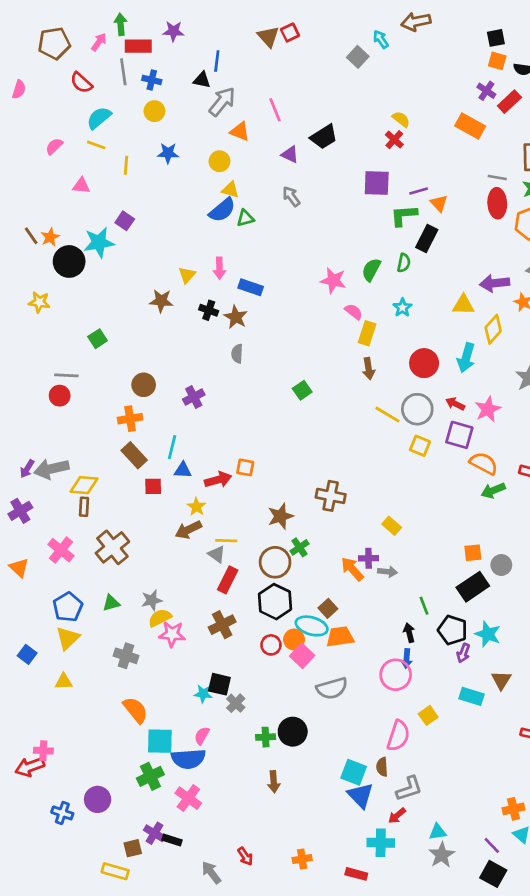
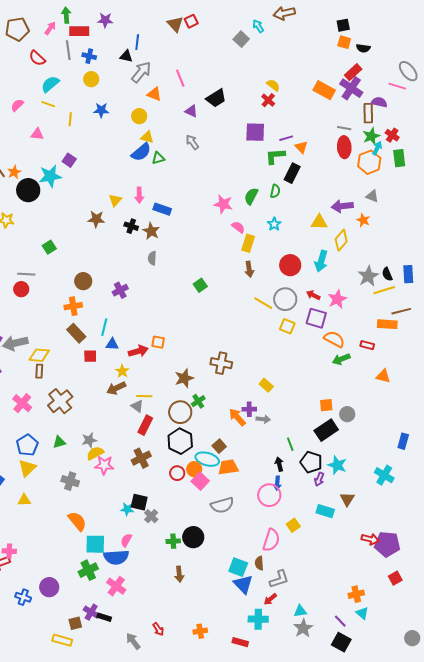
purple cross: (486, 91) -> (351, 88), moved, size x1.6

